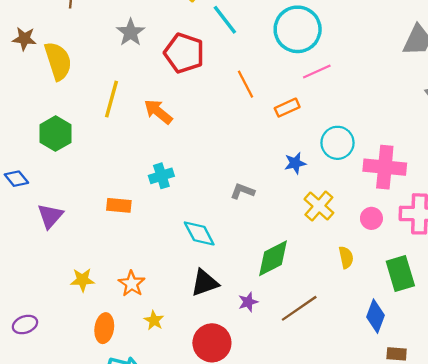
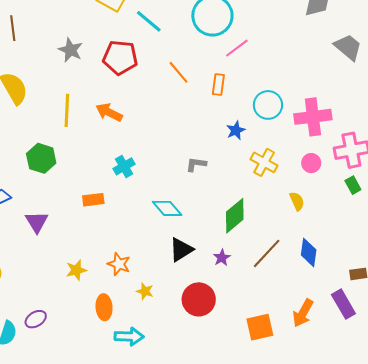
orange rectangle: (287, 108) -> (218, 84), turned -45
green hexagon: (55, 134) -> (41, 158), moved
green rectangle: (400, 274) -> (353, 185), moved, size x0.6
blue diamond: (376, 316) -> (309, 252), moved

